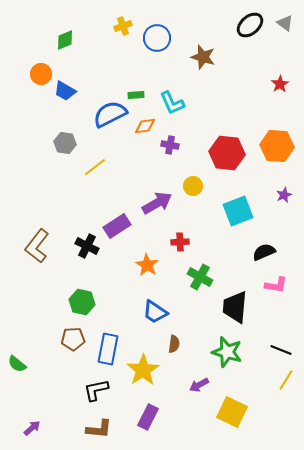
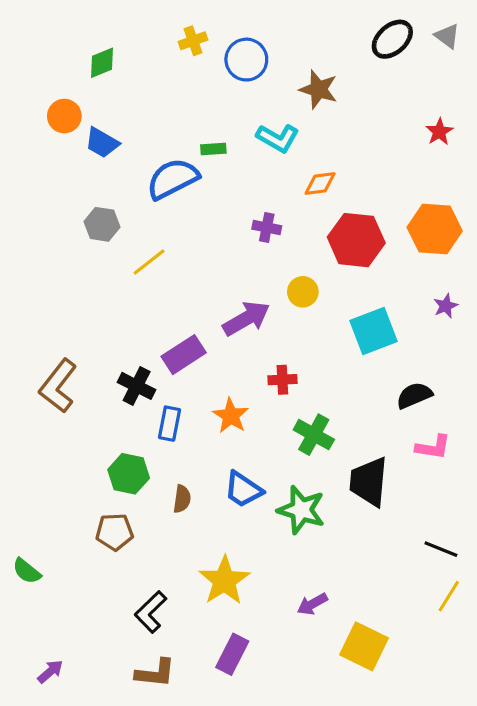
cyan L-shape: (172, 103) -> (278, 138), moved, turned -36
orange diamond: (145, 126) -> (320, 184), moved
brown semicircle: (174, 344) -> (182, 499), moved
blue rectangle: (108, 349) -> (169, 424), moved, size x0.7
green star: (227, 352) -> (301, 510), moved
black L-shape: (96, 390) -> (151, 612), turned -32

